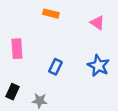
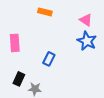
blue star: (98, 66) -> (87, 41), moved
black rectangle: (12, 92) -> (19, 79), moved

